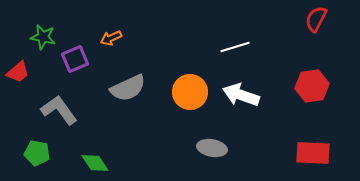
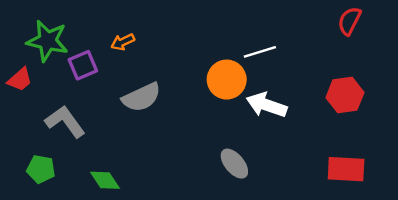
green star: (43, 37) -> (47, 41), size x1.5
orange circle: (190, 92) -> (227, 80), moved
gray ellipse: (212, 148) -> (234, 164), turned 40

